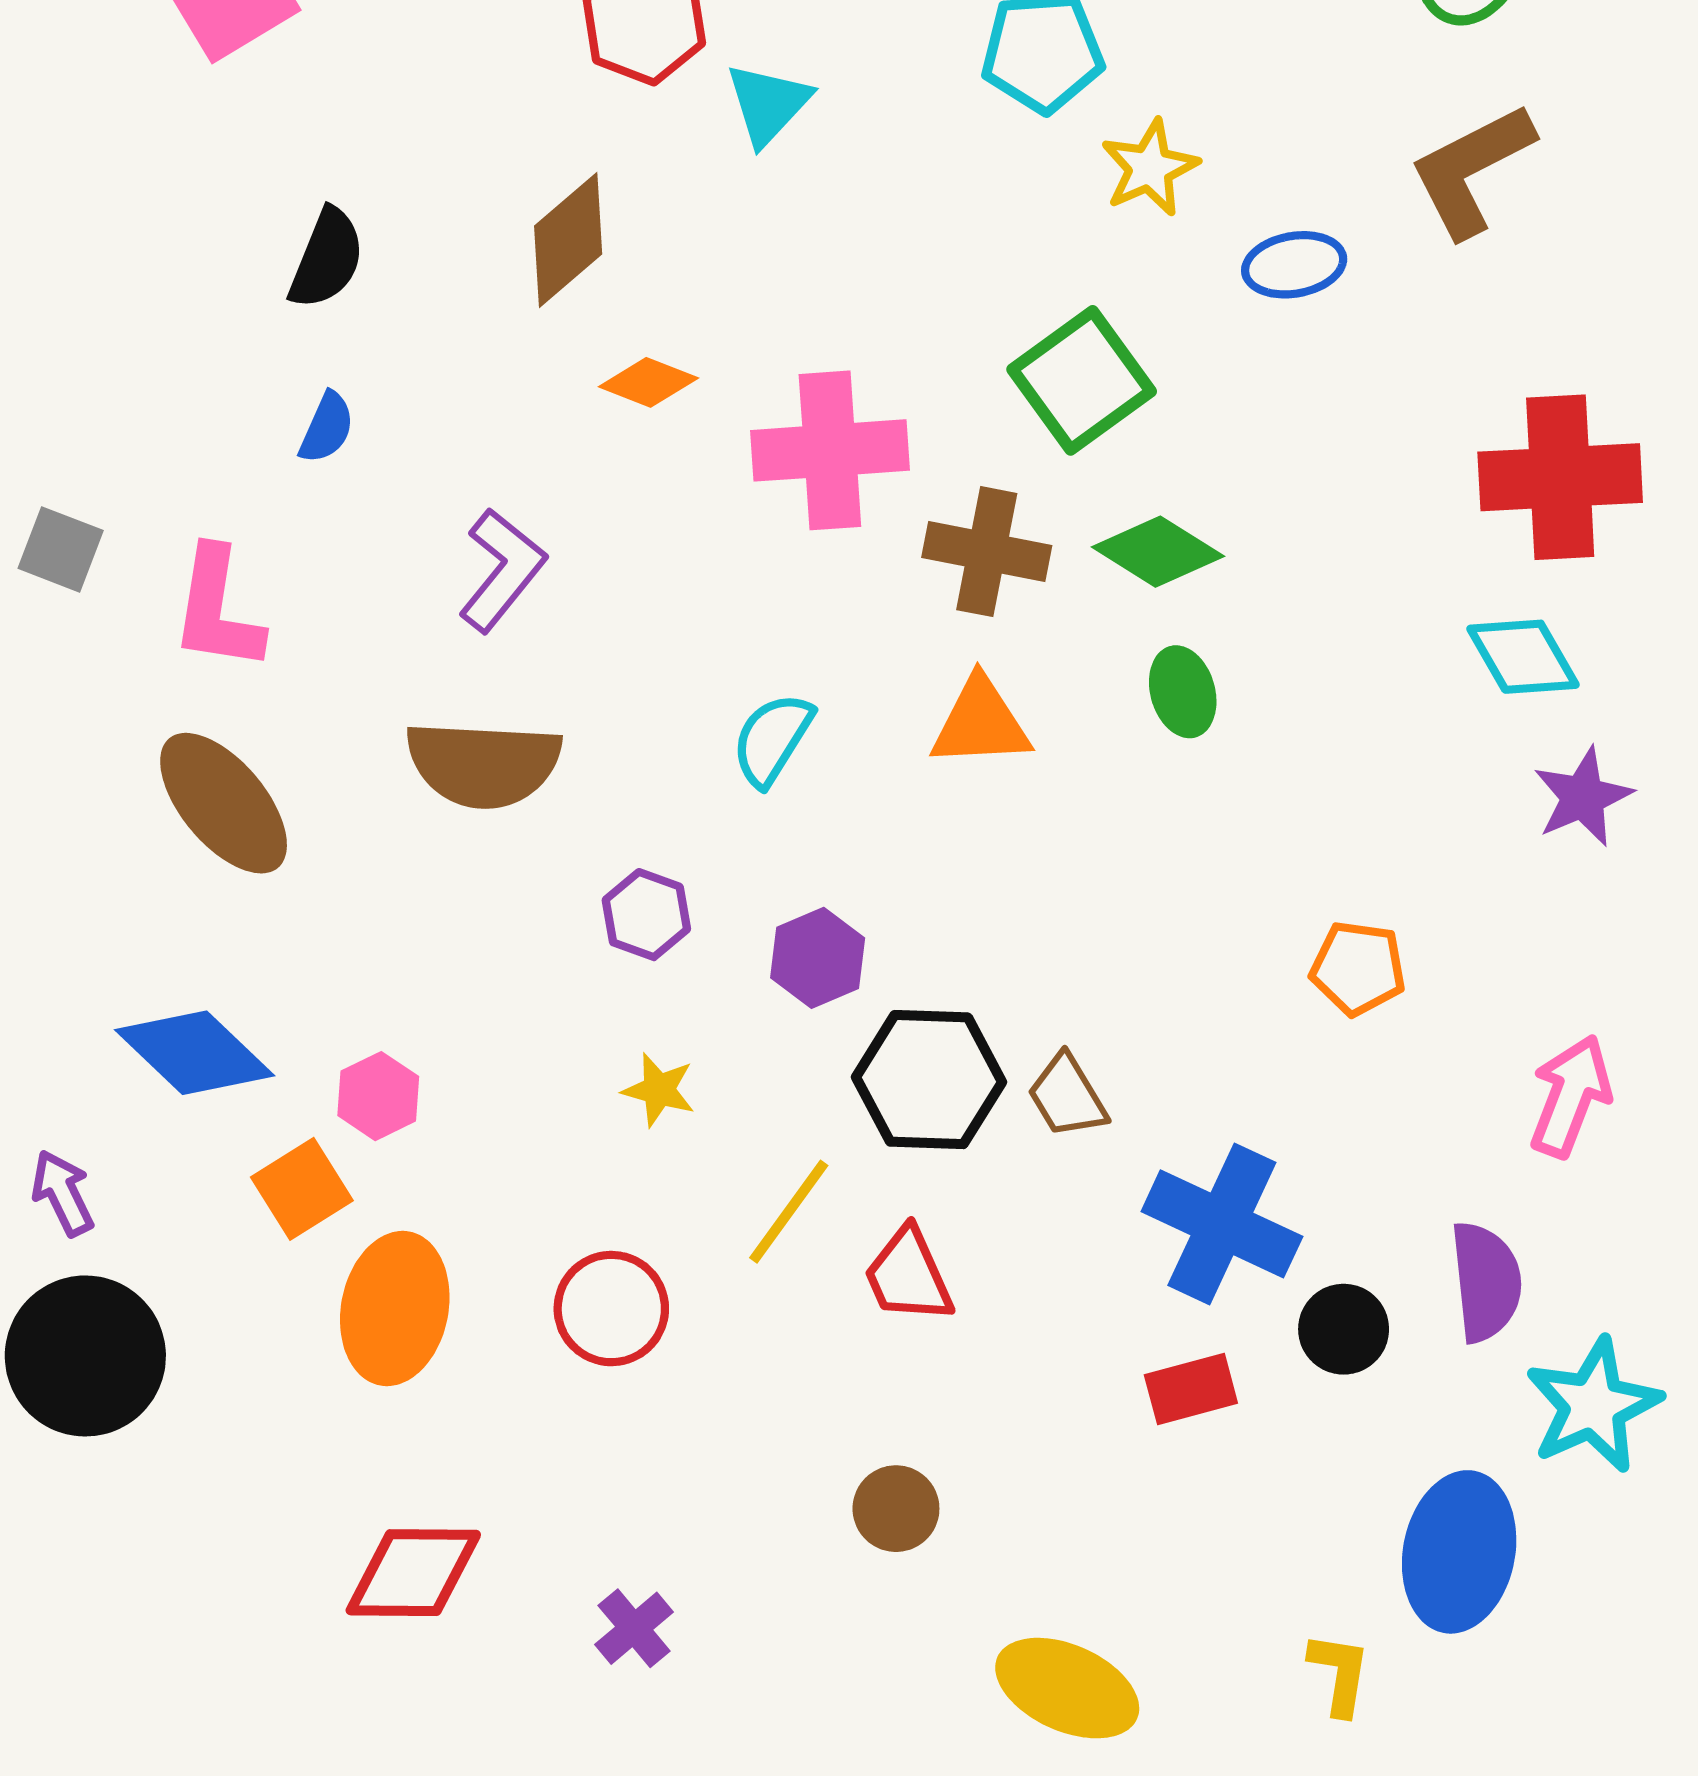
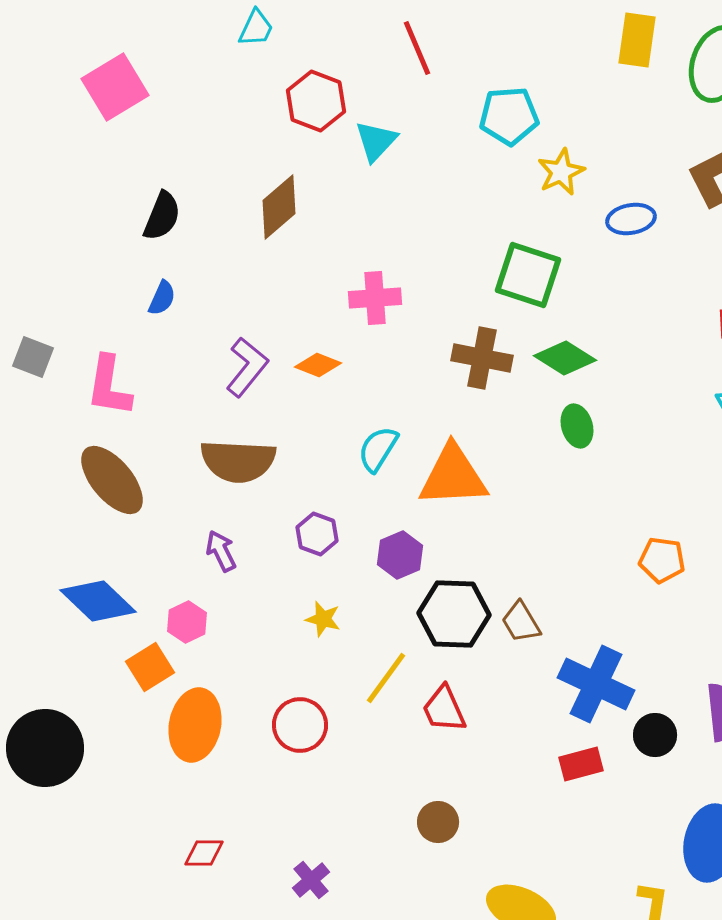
green square: (1082, 380) -> (528, 275), turned -36
orange diamond: (648, 382) -> (318, 365), moved
pink cross: (830, 450) -> (375, 298), moved, size x0.7
orange triangle: (981, 723) -> (453, 476), moved, size x1.4
purple arrow: (63, 1193) -> (221, 551), moved
red diamond: (413, 1573) -> (204, 853), size x0.6

